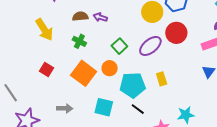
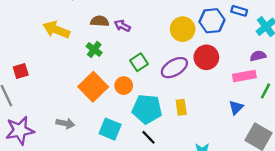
yellow arrow: (44, 30) -> (56, 30), turned 135
red square: (47, 70) -> (21, 71), moved, turned 32

